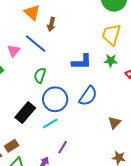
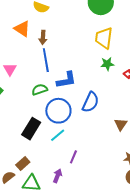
blue line: (36, 43) -> (46, 60), moved, turned 50
blue L-shape: (82, 62) -> (66, 80), moved
green semicircle: (40, 75) -> (40, 90), turned 63

